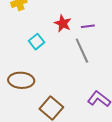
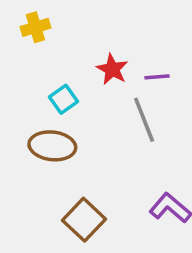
brown ellipse: (21, 80) -> (52, 146), moved

